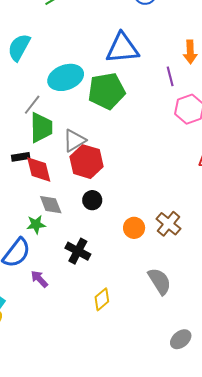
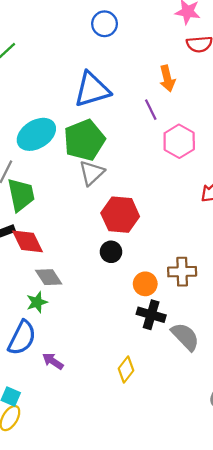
gray triangle: (74, 140) -> (92, 173), moved
red hexagon: (87, 162) -> (120, 215), moved
black circle: (92, 200) -> (111, 252), moved
brown cross: (169, 224) -> (182, 272), turned -30
black cross: (78, 251) -> (151, 315), moved

